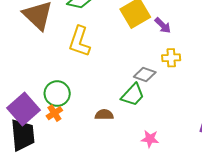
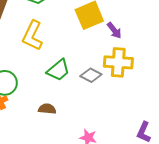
yellow cross: (171, 58) -> (118, 62), size x1.6
green trapezoid: (133, 95) -> (58, 70), moved

